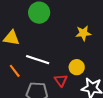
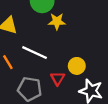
yellow star: (83, 33) -> (57, 21), moved

